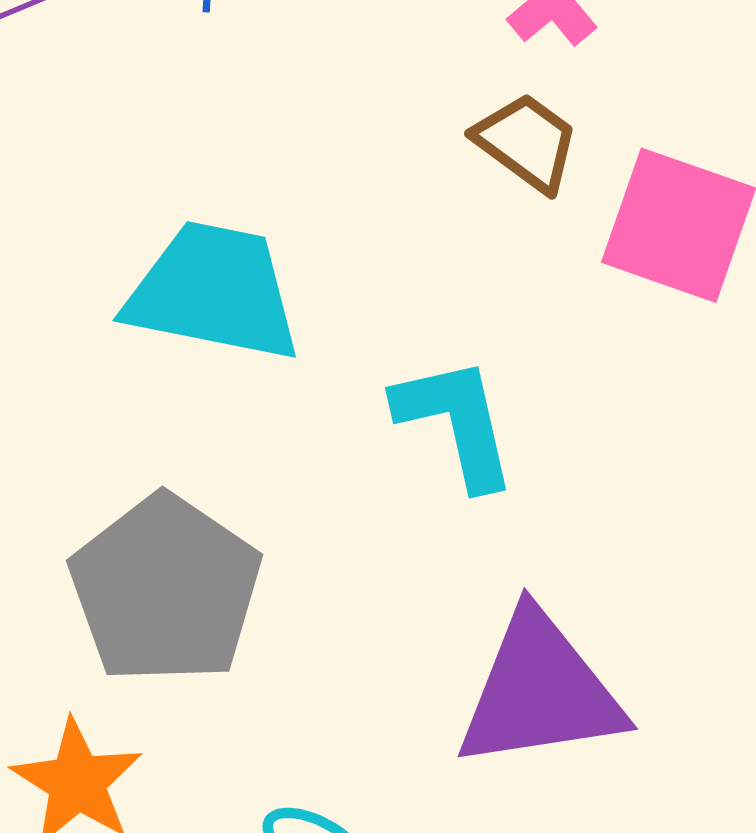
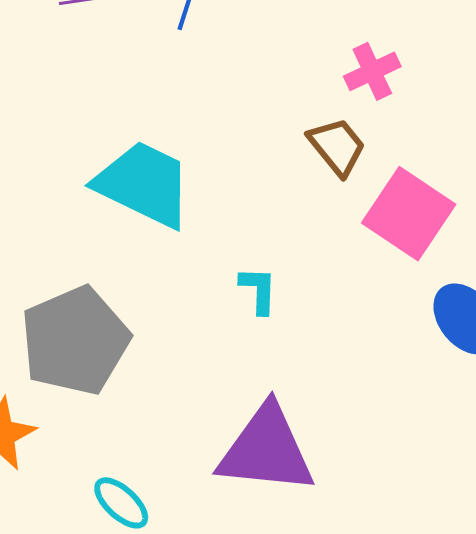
cyan L-shape: (456, 422) -> (258, 290), size x0.6

